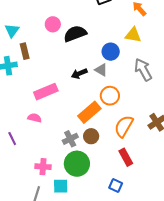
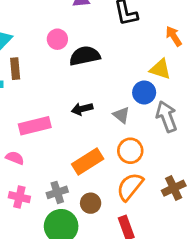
blue circle: (111, 52) -> (144, 92), moved
gray triangle: (101, 70) -> (121, 115), moved
orange circle: (110, 96) -> (130, 151), moved
brown circle: (91, 136) -> (91, 203), moved
pink cross: (43, 167) -> (19, 197), moved

